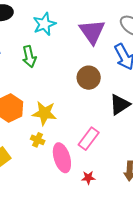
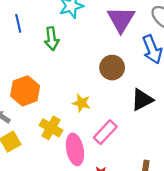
yellow star: (44, 113) -> (81, 103), moved, size x0.7
yellow cross: (38, 140) -> (51, 128), size x1.5

